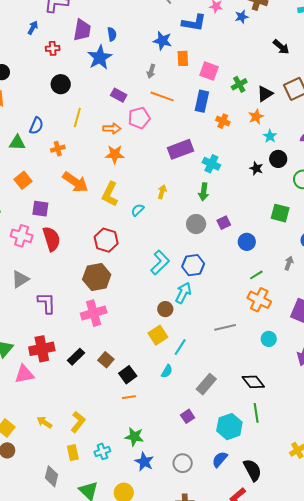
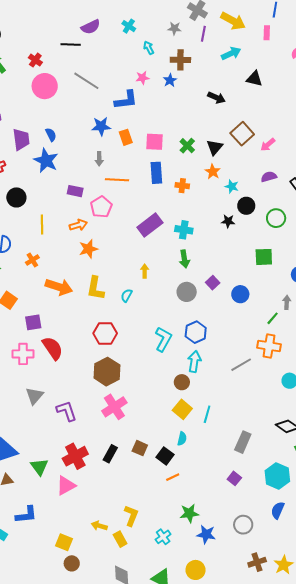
green line: (256, 275) -> (273, 318), moved
gray line: (225, 327) -> (241, 365), moved
cyan semicircle: (167, 371) -> (182, 439), moved
yellow rectangle: (73, 453) -> (120, 539), moved

